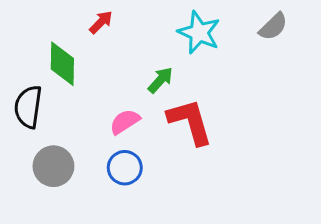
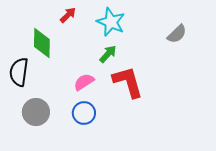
gray semicircle: (273, 27) -> (177, 34), moved
cyan star: (199, 33) -> (111, 22), moved

